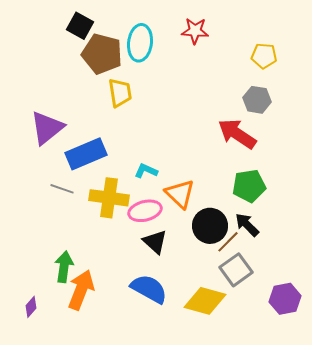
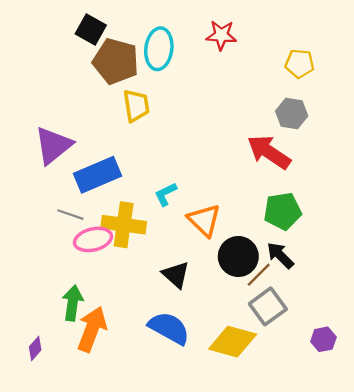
cyan L-shape: (146, 171) -> (166, 194), turned -50
pink ellipse: (145, 211) -> (93, 239), moved
purple hexagon: (285, 299) -> (323, 339), size x0.7

